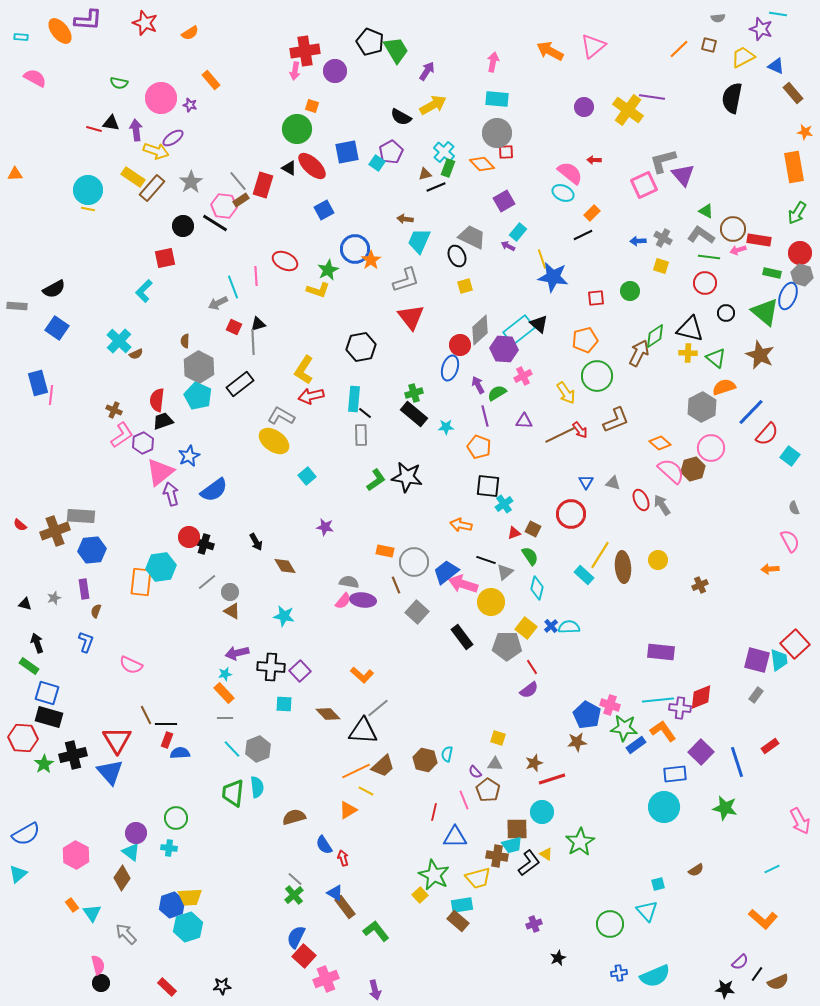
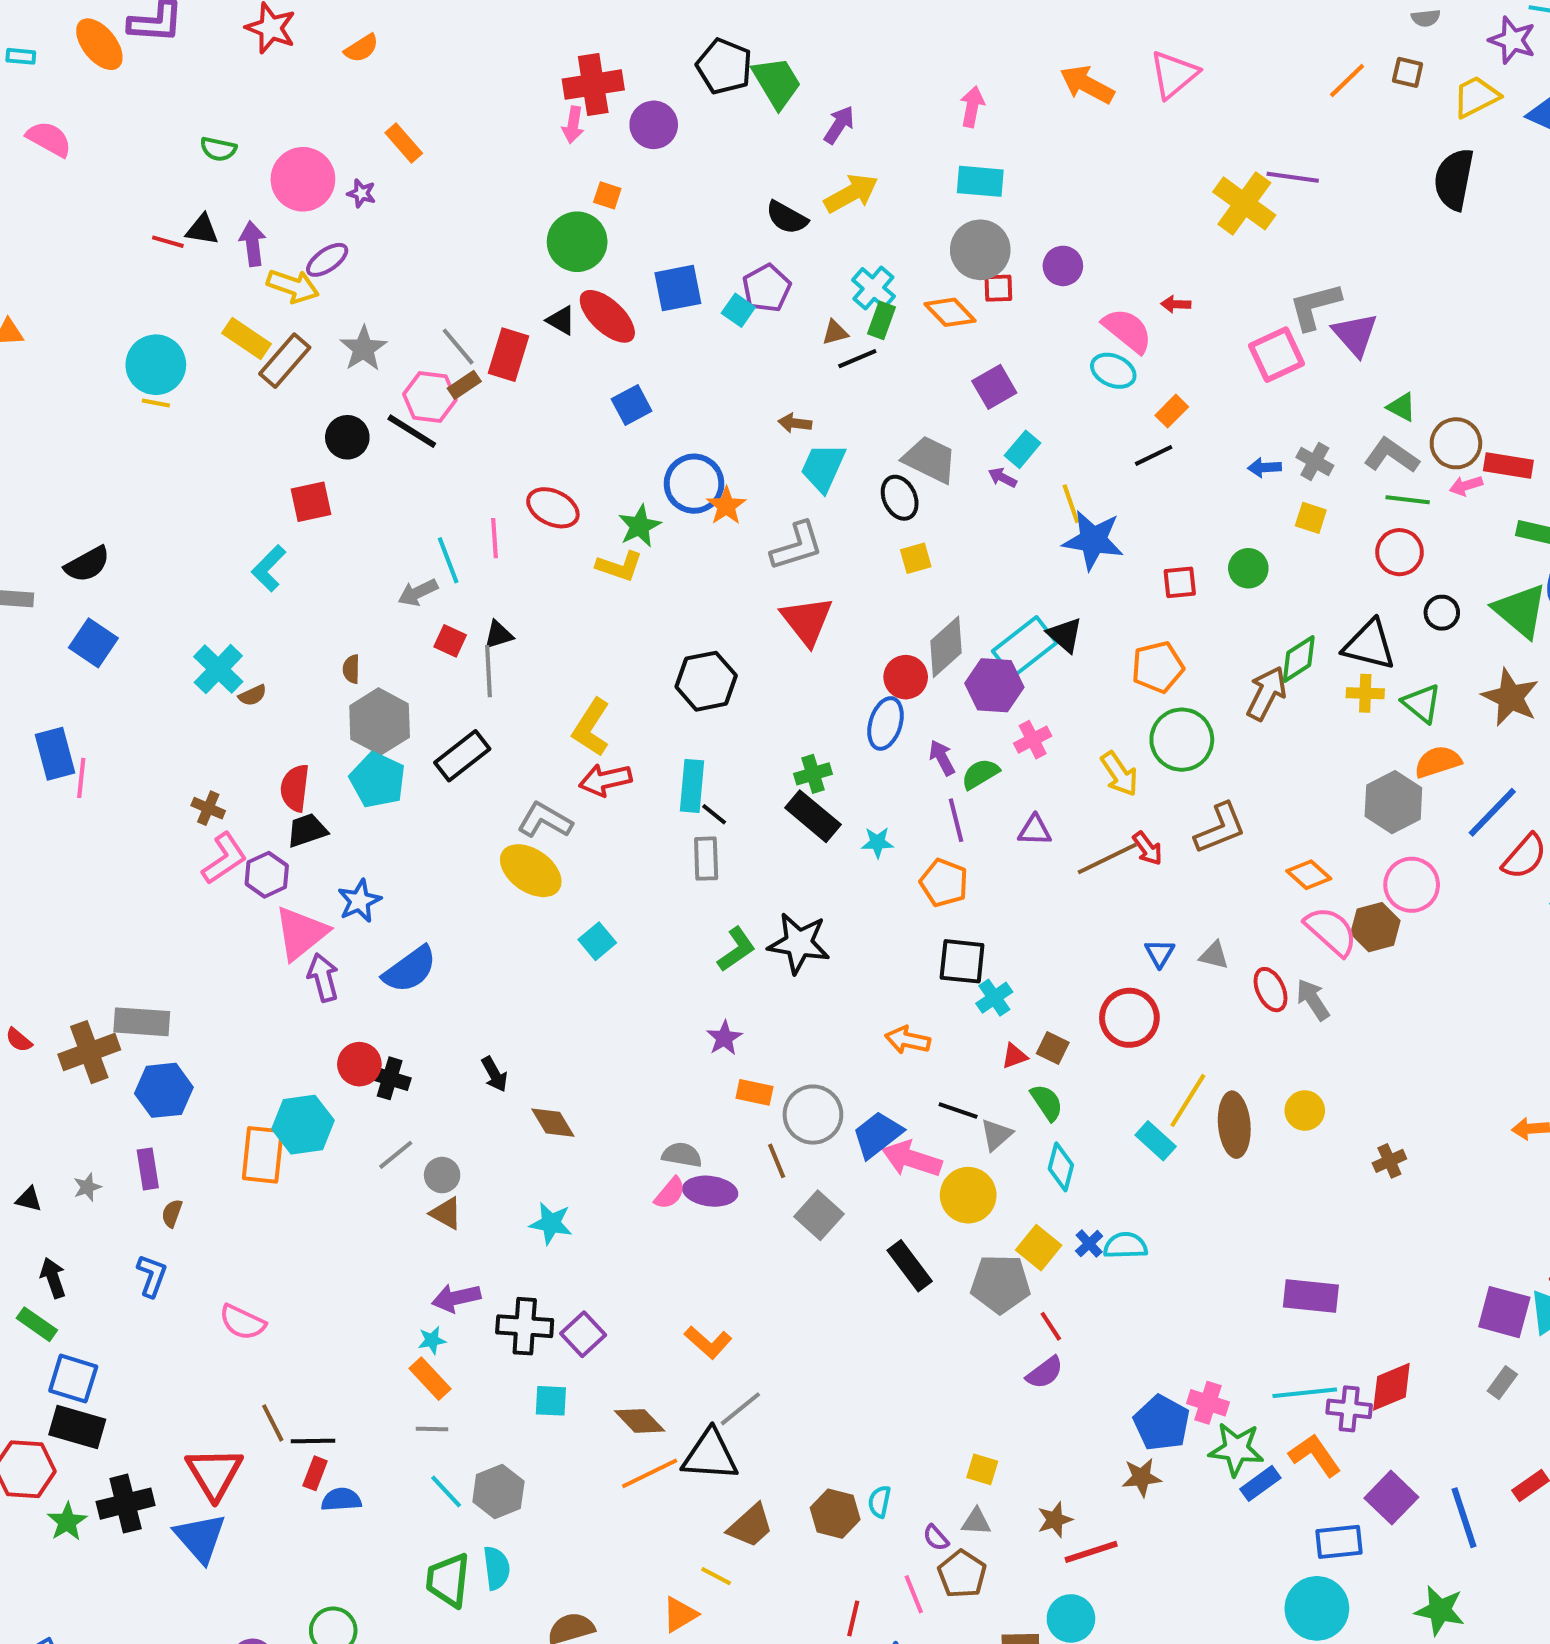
purple circle: (584, 107) -> (1063, 266), moved
purple star: (325, 527) -> (724, 1038), moved, turned 30
orange line: (356, 771) -> (650, 1473), moved

